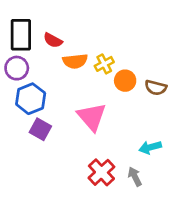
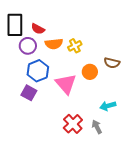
purple circle: (17, 68) -> (28, 46), moved
orange circle: (125, 81) -> (90, 72), moved
blue hexagon: (31, 99) -> (38, 71), moved

